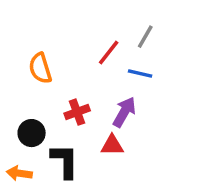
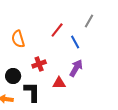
gray line: (145, 37) -> (89, 21), moved
blue line: (140, 73) -> (75, 42), turned 48
purple arrow: (124, 112) -> (76, 68), moved

